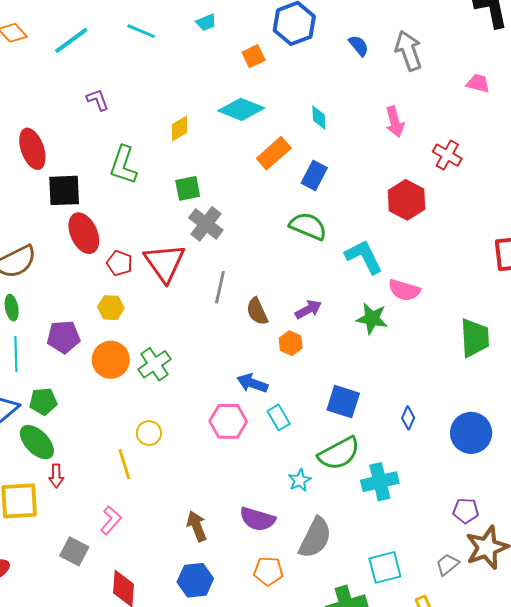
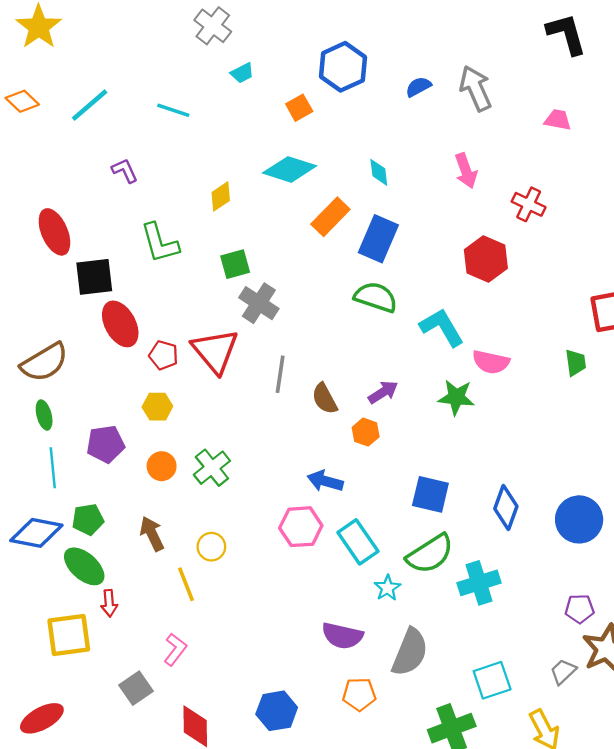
cyan line: (141, 31) -> (173, 110), moved
blue semicircle: (359, 46) -> (418, 87), turned -75
green L-shape: (123, 165) -> (160, 243), turned -30
blue rectangle: (314, 175) -> (378, 239), size x1.4
green trapezoid: (475, 338) -> (576, 363), moved, size x0.6
orange circle: (111, 360) -> (162, 466), size x0.7
cyan rectangle: (279, 417) -> (358, 542), moved, size x1.5
blue diamond: (408, 418) -> (506, 508), size x1.6
brown arrow: (197, 526) -> (152, 534), moved
gray square: (74, 551) -> (136, 688), turned 32

